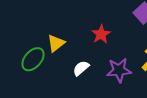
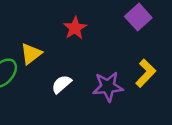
red star: (101, 34) -> (75, 28), moved

